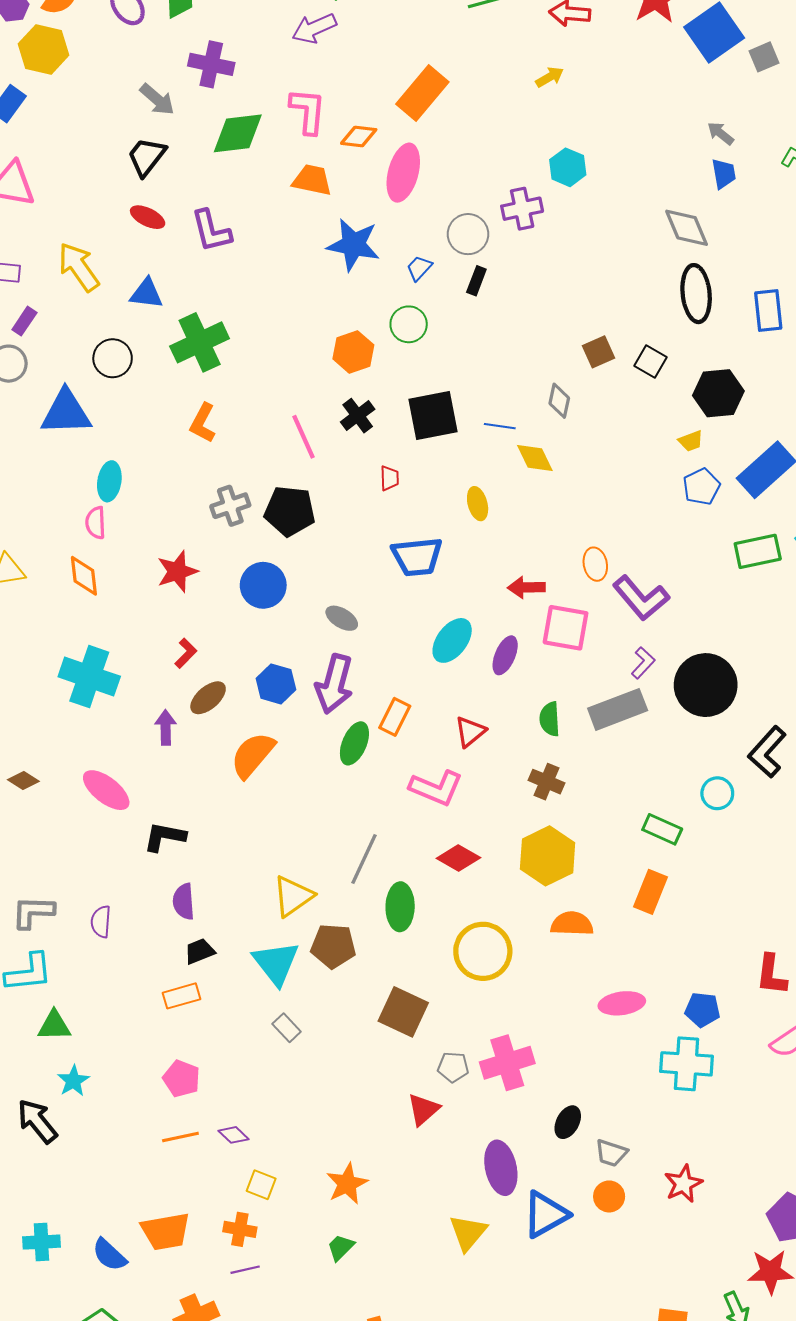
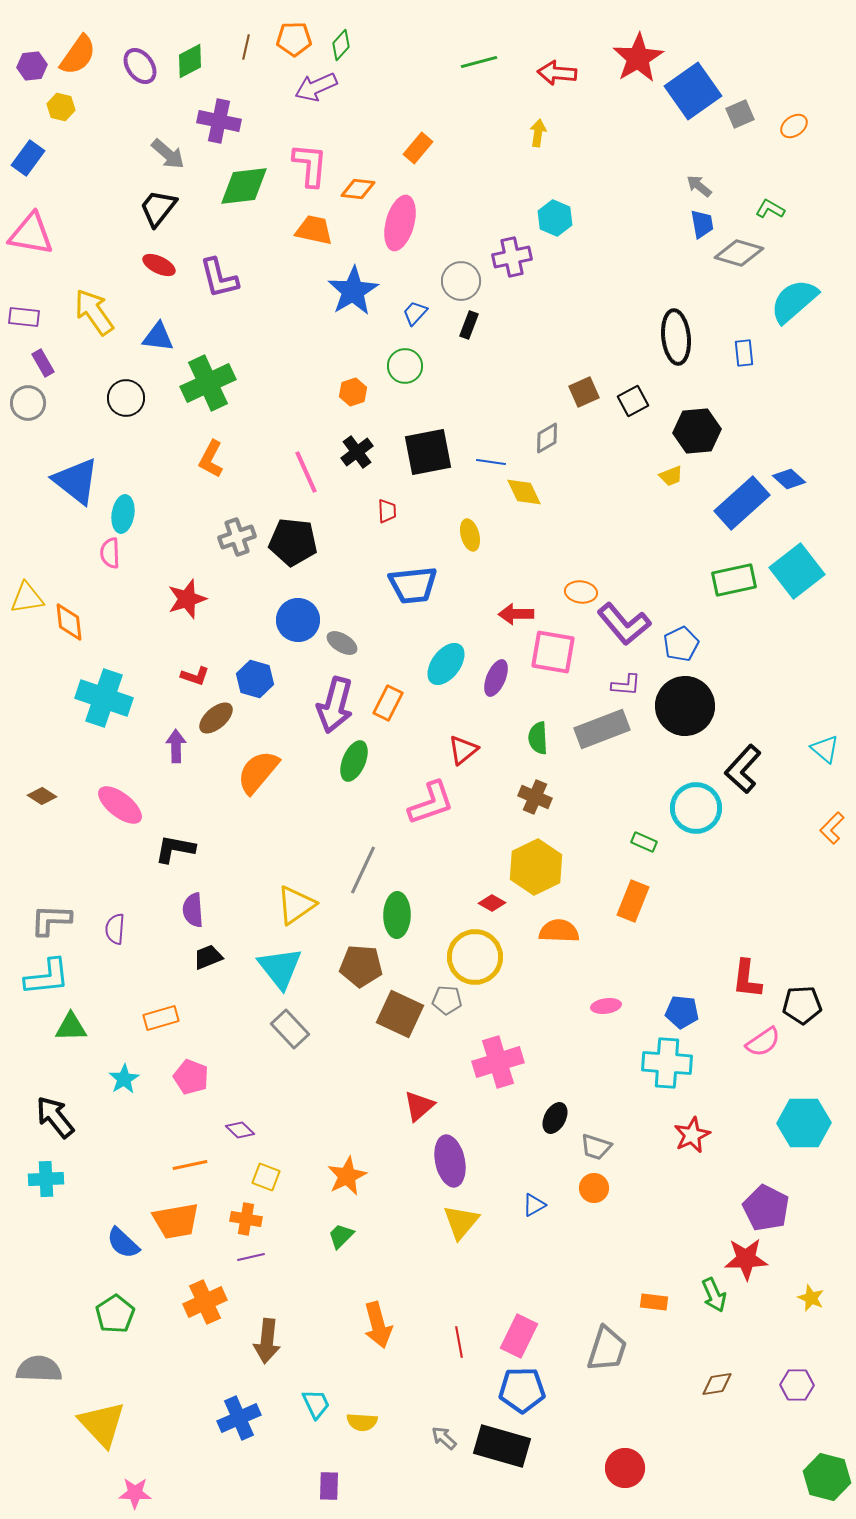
yellow hexagon: (44, 50) -> (61, 107), size x0.6
yellow arrow: (550, 77) -> (538, 133), turned -52
orange rectangle: (422, 93) -> (418, 148), size x0.6
gray diamond: (687, 228) -> (739, 253), moved, turned -51
blue star: (353, 245) -> (353, 291), turned 30
blue rectangle: (768, 311) -> (744, 353), size x0.7
purple rectangle: (24, 321) -> (43, 363), turned -64
orange hexagon: (353, 352) -> (353, 392), size x0.7
black square: (650, 361) -> (633, 401), turned 32
gray diamond: (559, 401) -> (547, 438), turned 48
blue triangle: (66, 412) -> (76, 481), moved, turned 40
blue pentagon: (701, 487) -> (681, 644), moved
orange ellipse: (595, 564) -> (581, 592), turned -72
orange diamond: (84, 576) -> (69, 622), moved
blue circle: (263, 585) -> (298, 620), moved
red L-shape: (186, 653) -> (195, 676), turned 64
purple L-shape: (643, 663) -> (626, 685), turned 52
blue hexagon: (276, 684) -> (255, 679), moved
orange rectangle: (395, 717) -> (388, 703), moved
pink L-shape: (436, 788) -> (431, 803), turned -42
cyan circle: (717, 793) -> (696, 808), size x1.6
green rectangle: (662, 829) -> (644, 842), size x0.7
red diamond: (458, 858) -> (492, 903), moved, size x0.7
brown pentagon: (333, 946) -> (361, 966), moved
orange rectangle: (182, 996) -> (161, 1018), moved
pink ellipse: (622, 1003) -> (606, 1006), size x0.7
gray rectangle: (287, 1028) -> (290, 1029), size x1.4
gray pentagon: (453, 1067) -> (447, 1000), moved
cyan star: (73, 1081) -> (124, 1079), moved
orange line: (180, 1137) -> (190, 1165), moved
purple ellipse: (501, 1168) -> (450, 1161), moved
red star: (683, 1184) -> (692, 1135), moved
blue triangle: (545, 1214) -> (534, 1205), size x0.5
cyan cross: (41, 1242) -> (46, 1179), moved

